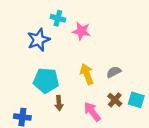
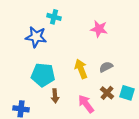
pink star: (81, 31) -> (99, 29), moved
blue star: (39, 40) -> (36, 37), turned 30

